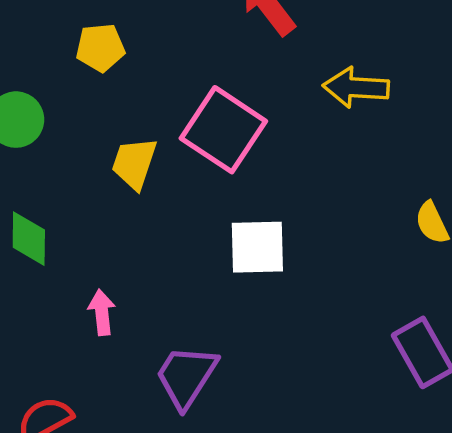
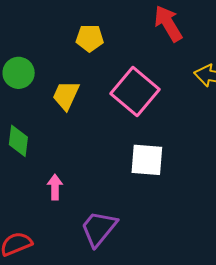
yellow pentagon: (100, 48) -> (90, 38), moved
yellow trapezoid: (134, 163) -> (66, 95), moved

